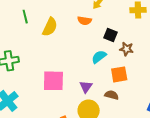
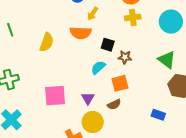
green line: (25, 17) -> (10, 30), moved
orange semicircle: (85, 21) -> (81, 33), size x1.5
brown semicircle: (112, 95) -> (114, 104), turned 144

